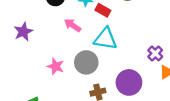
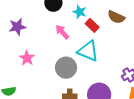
pink star: (56, 66) -> (27, 58), moved

